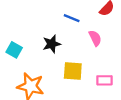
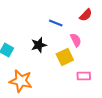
yellow square: (73, 71) -> (65, 57), moved, turned -30

